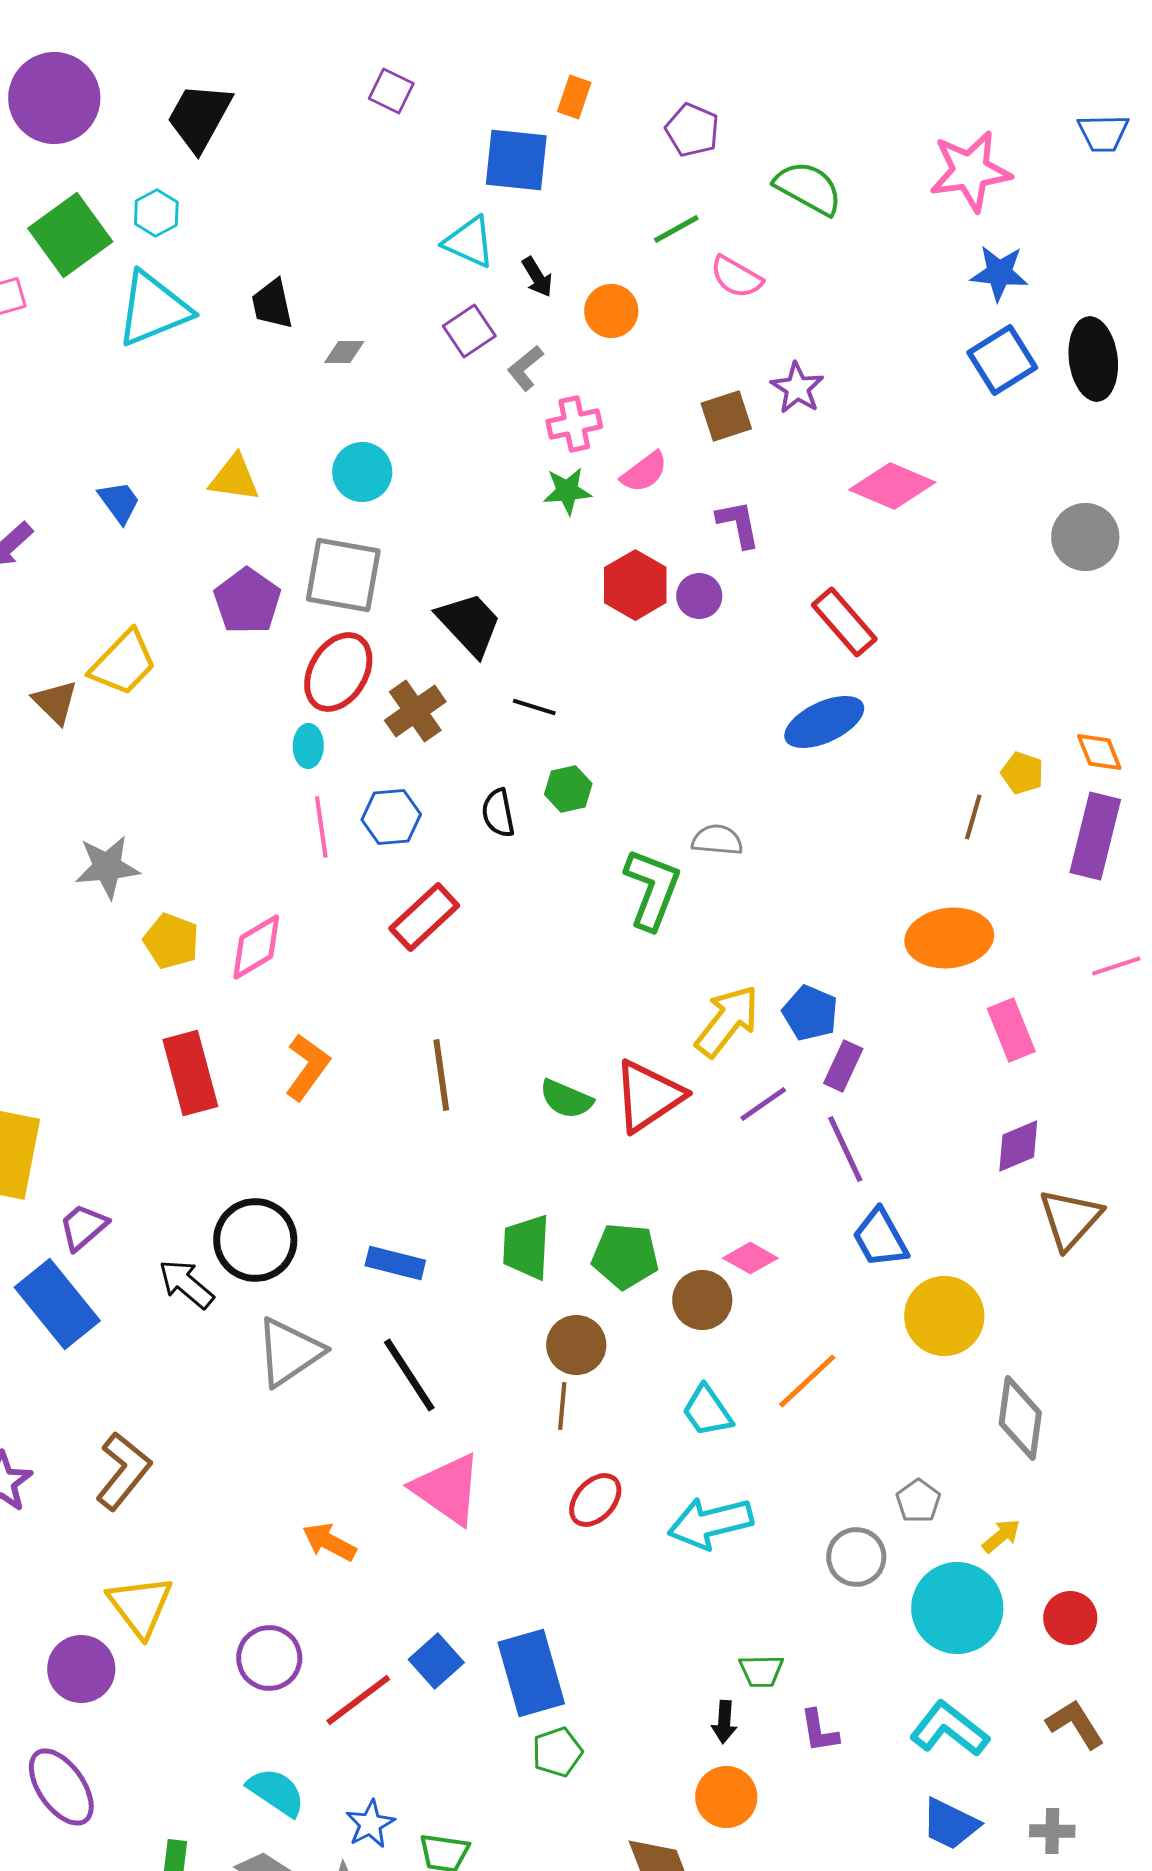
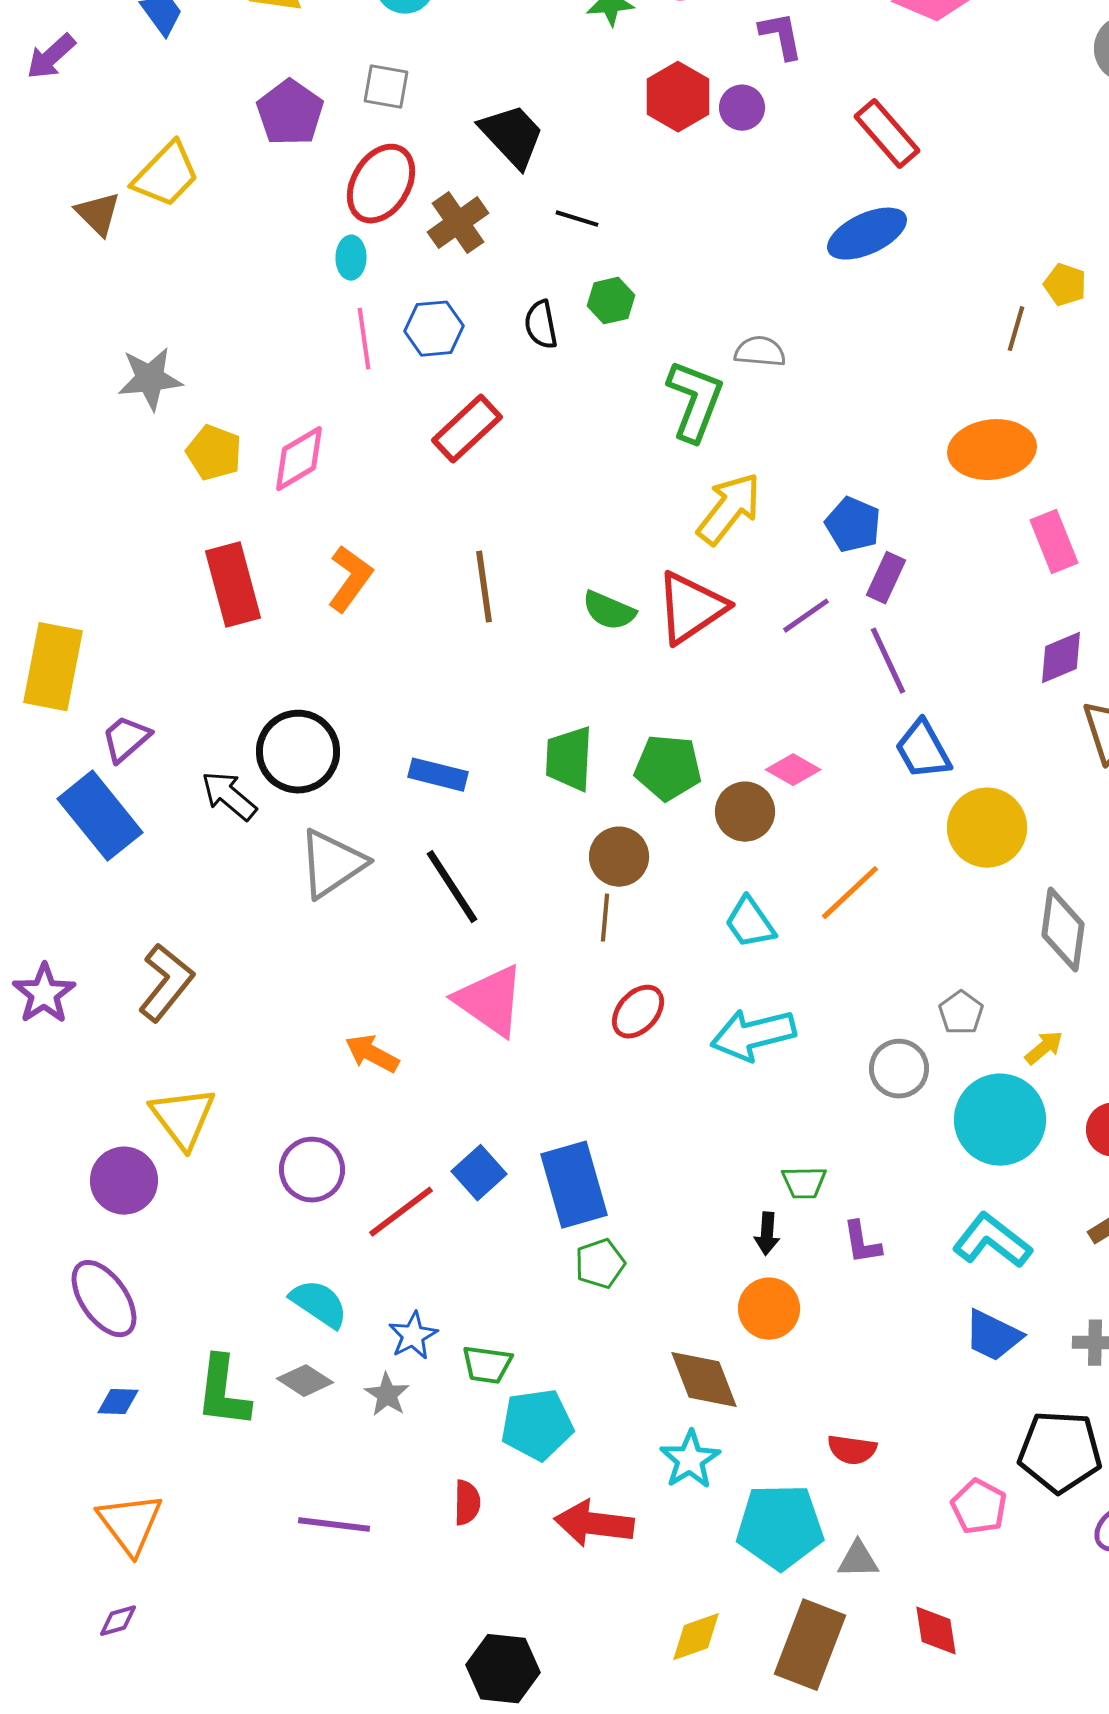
gray square: (343, 575) -> (386, 87), size x0.6
yellow arrow: (727, 1021) -> (729, 509), moved

